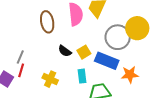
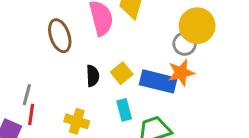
gray circle: (118, 37) -> (185, 44), moved, size x0.6
black semicircle: (65, 51) -> (93, 76), turned -120
orange star: (130, 75) -> (181, 73), moved

